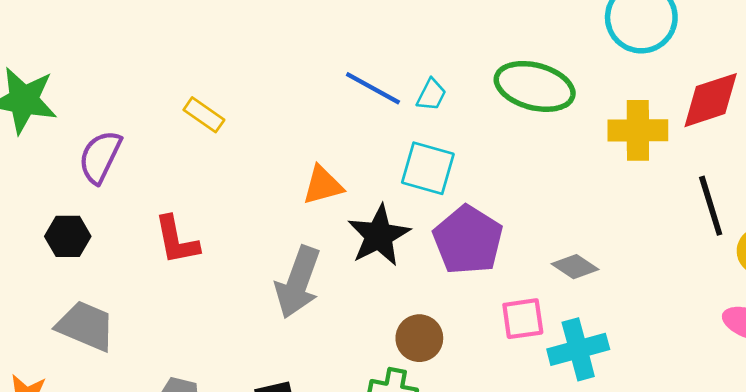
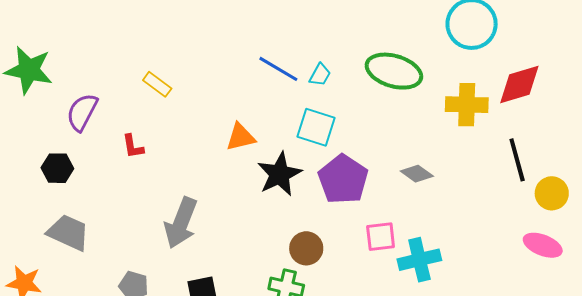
red L-shape: (177, 240) -> (133, 146), moved, size x0.7
gray diamond: (575, 267) -> (417, 174), moved
gray arrow: (298, 282) -> (181, 223), moved

